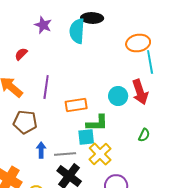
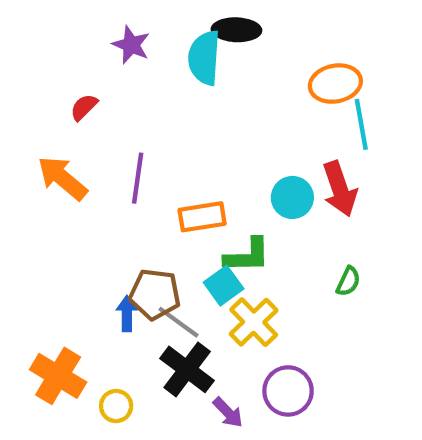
brown pentagon: (25, 122) -> (155, 294), moved
cyan square: (86, 137) -> (224, 286), turned -30
gray line: (65, 154) -> (178, 322), turned 40

